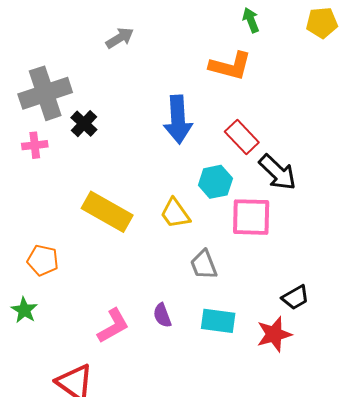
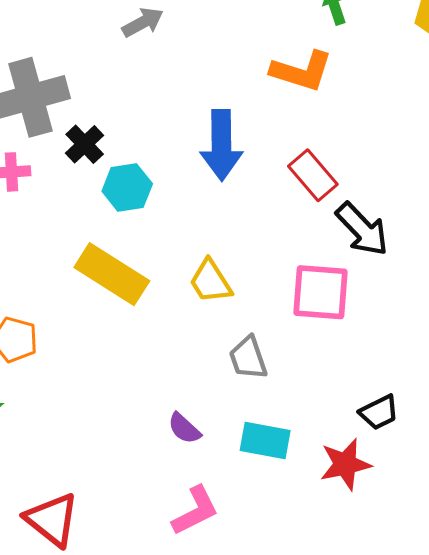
cyan hexagon: (215, 182) -> (127, 188), moved
purple semicircle: (162, 315) -> (184, 428), turned -30
pink L-shape: (113, 326) -> (195, 511), moved

